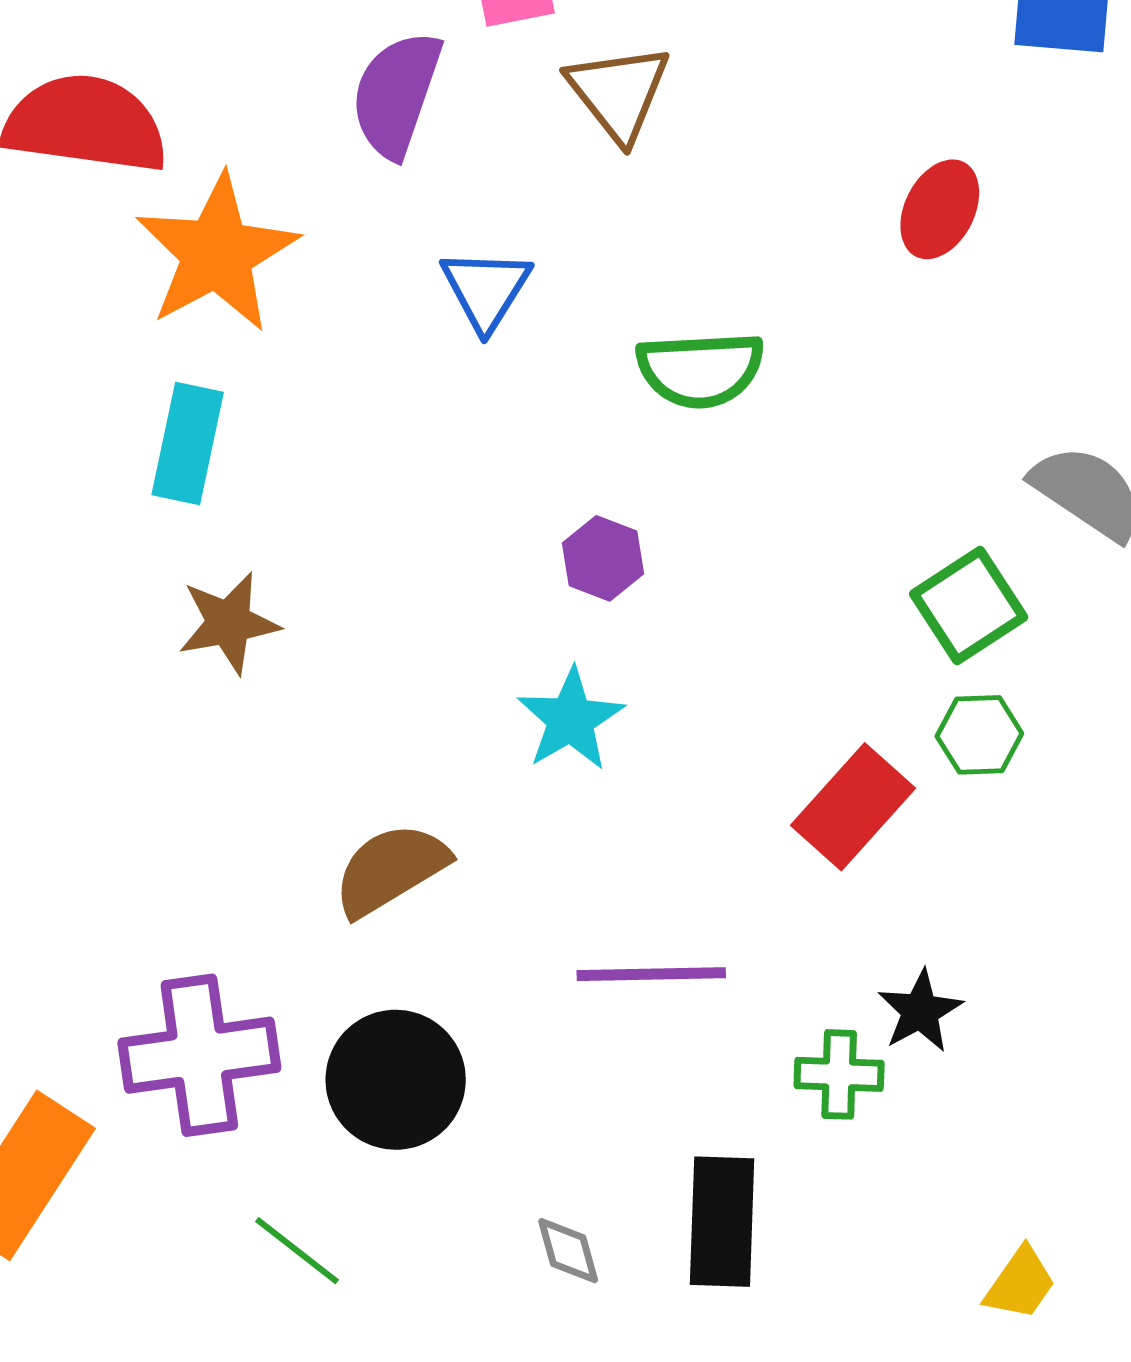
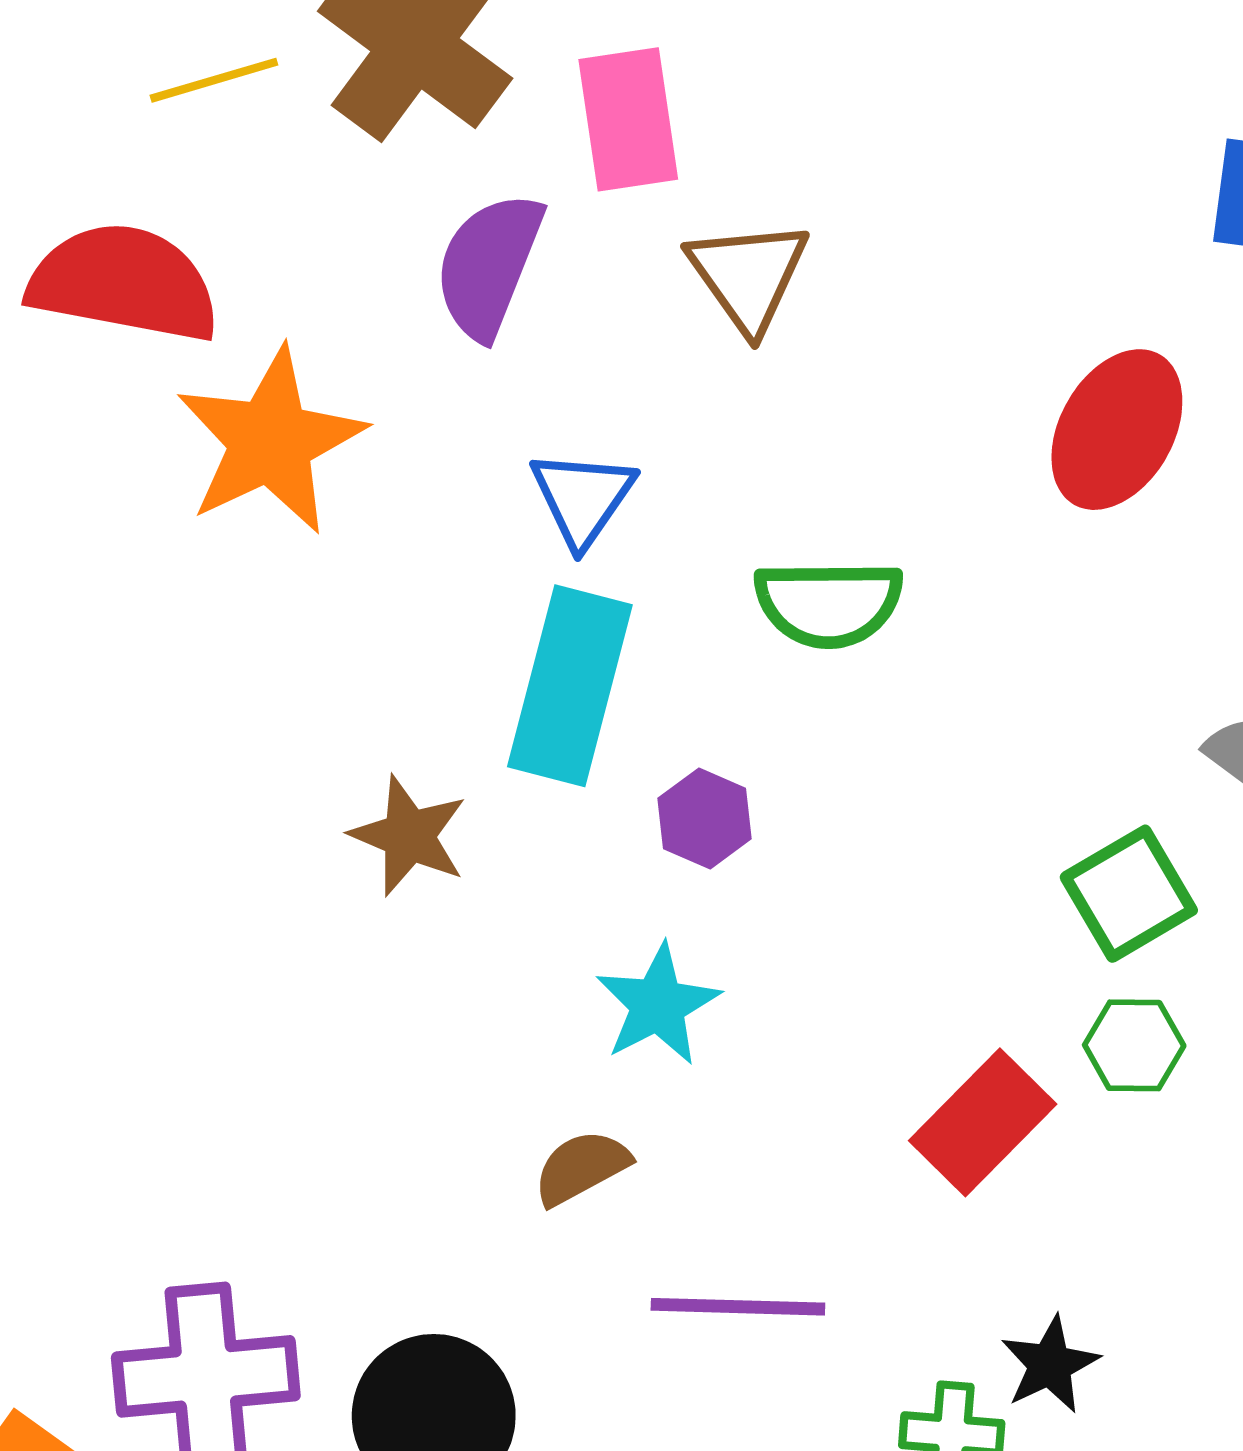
red ellipse: (940, 209) -> (1117, 430), size x1.4
cyan rectangle: (188, 444) -> (570, 686), moved, size x1.4
brown star: (229, 623) -> (409, 836), moved, turned 30
brown semicircle: (391, 869) -> (581, 1167), moved, size x0.7

